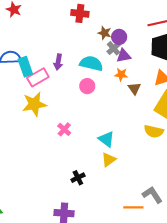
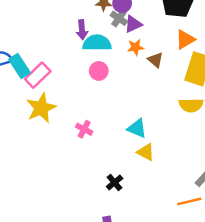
purple arrow: (58, 62) -> (82, 30), moved
yellow triangle: (109, 160) -> (146, 152), turned -42

